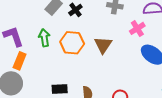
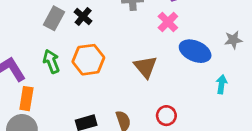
brown triangle: (103, 45) -> (145, 67), moved

